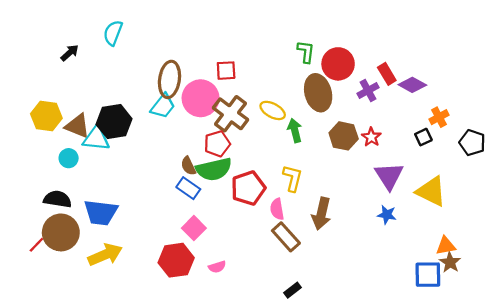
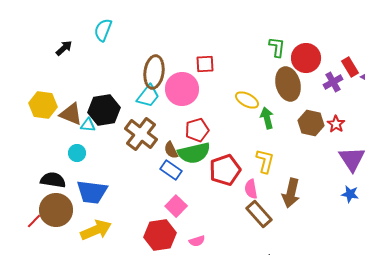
brown cross: (230, 114) -> (141, 134), moved
cyan triangle: (96, 138) -> (88, 125), size x0.6
cyan circle: (69, 158) -> (77, 153), moved

